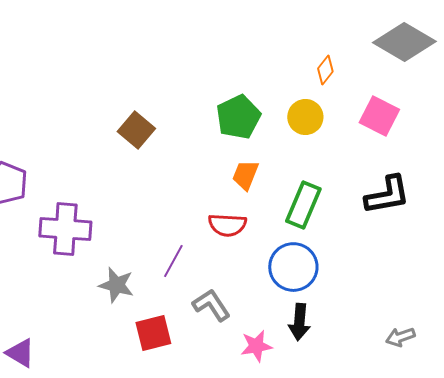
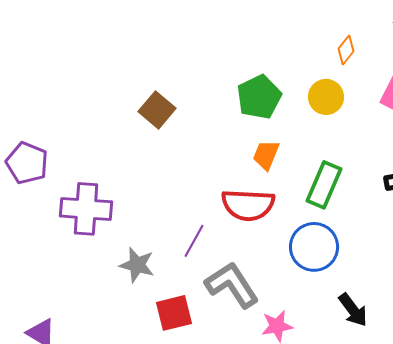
red semicircle: (227, 225) -> (248, 205), size x1.4
gray L-shape: (211, 305) -> (232, 285), size x1.4
black arrow: (299, 322) -> (353, 310), moved, turned -42

